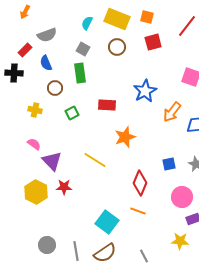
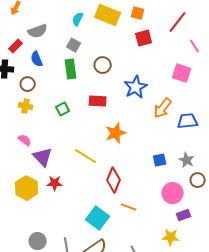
brown circle: (117, 47) -> (103, 65), moved
brown circle: (55, 88) -> (28, 84), moved
red diamond: (140, 183) -> (114, 180), moved

